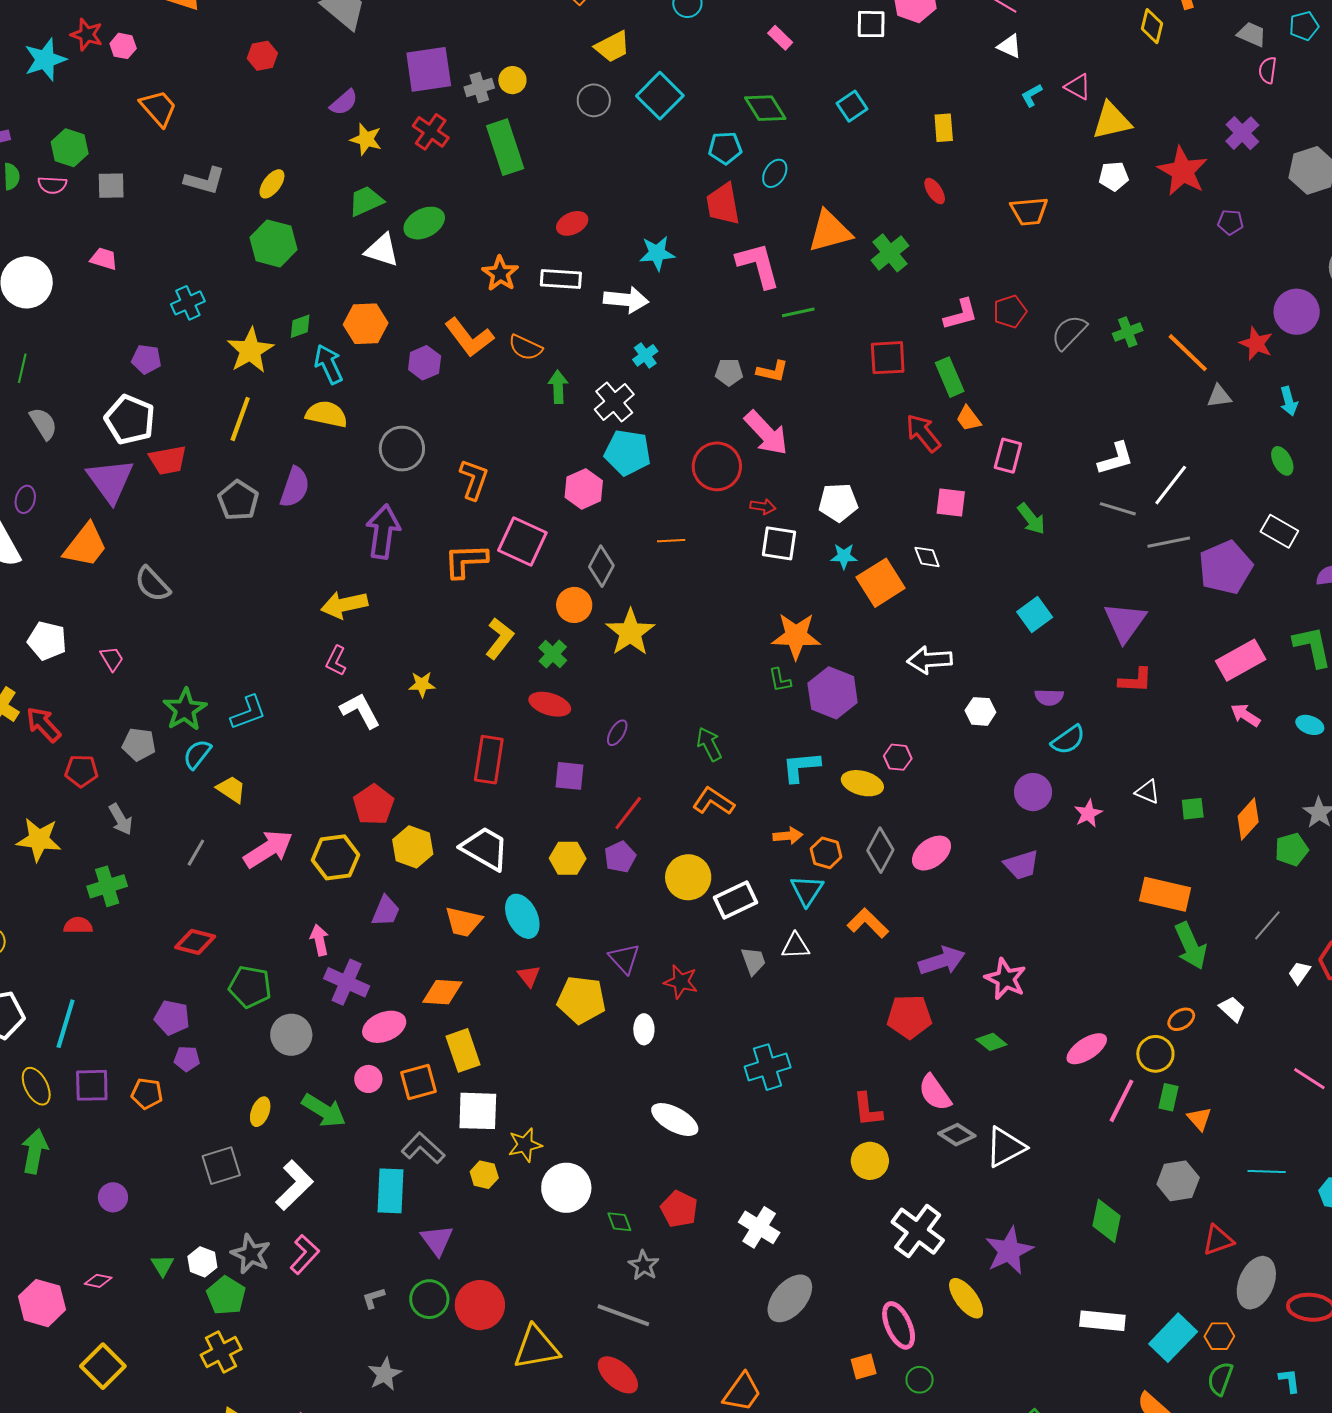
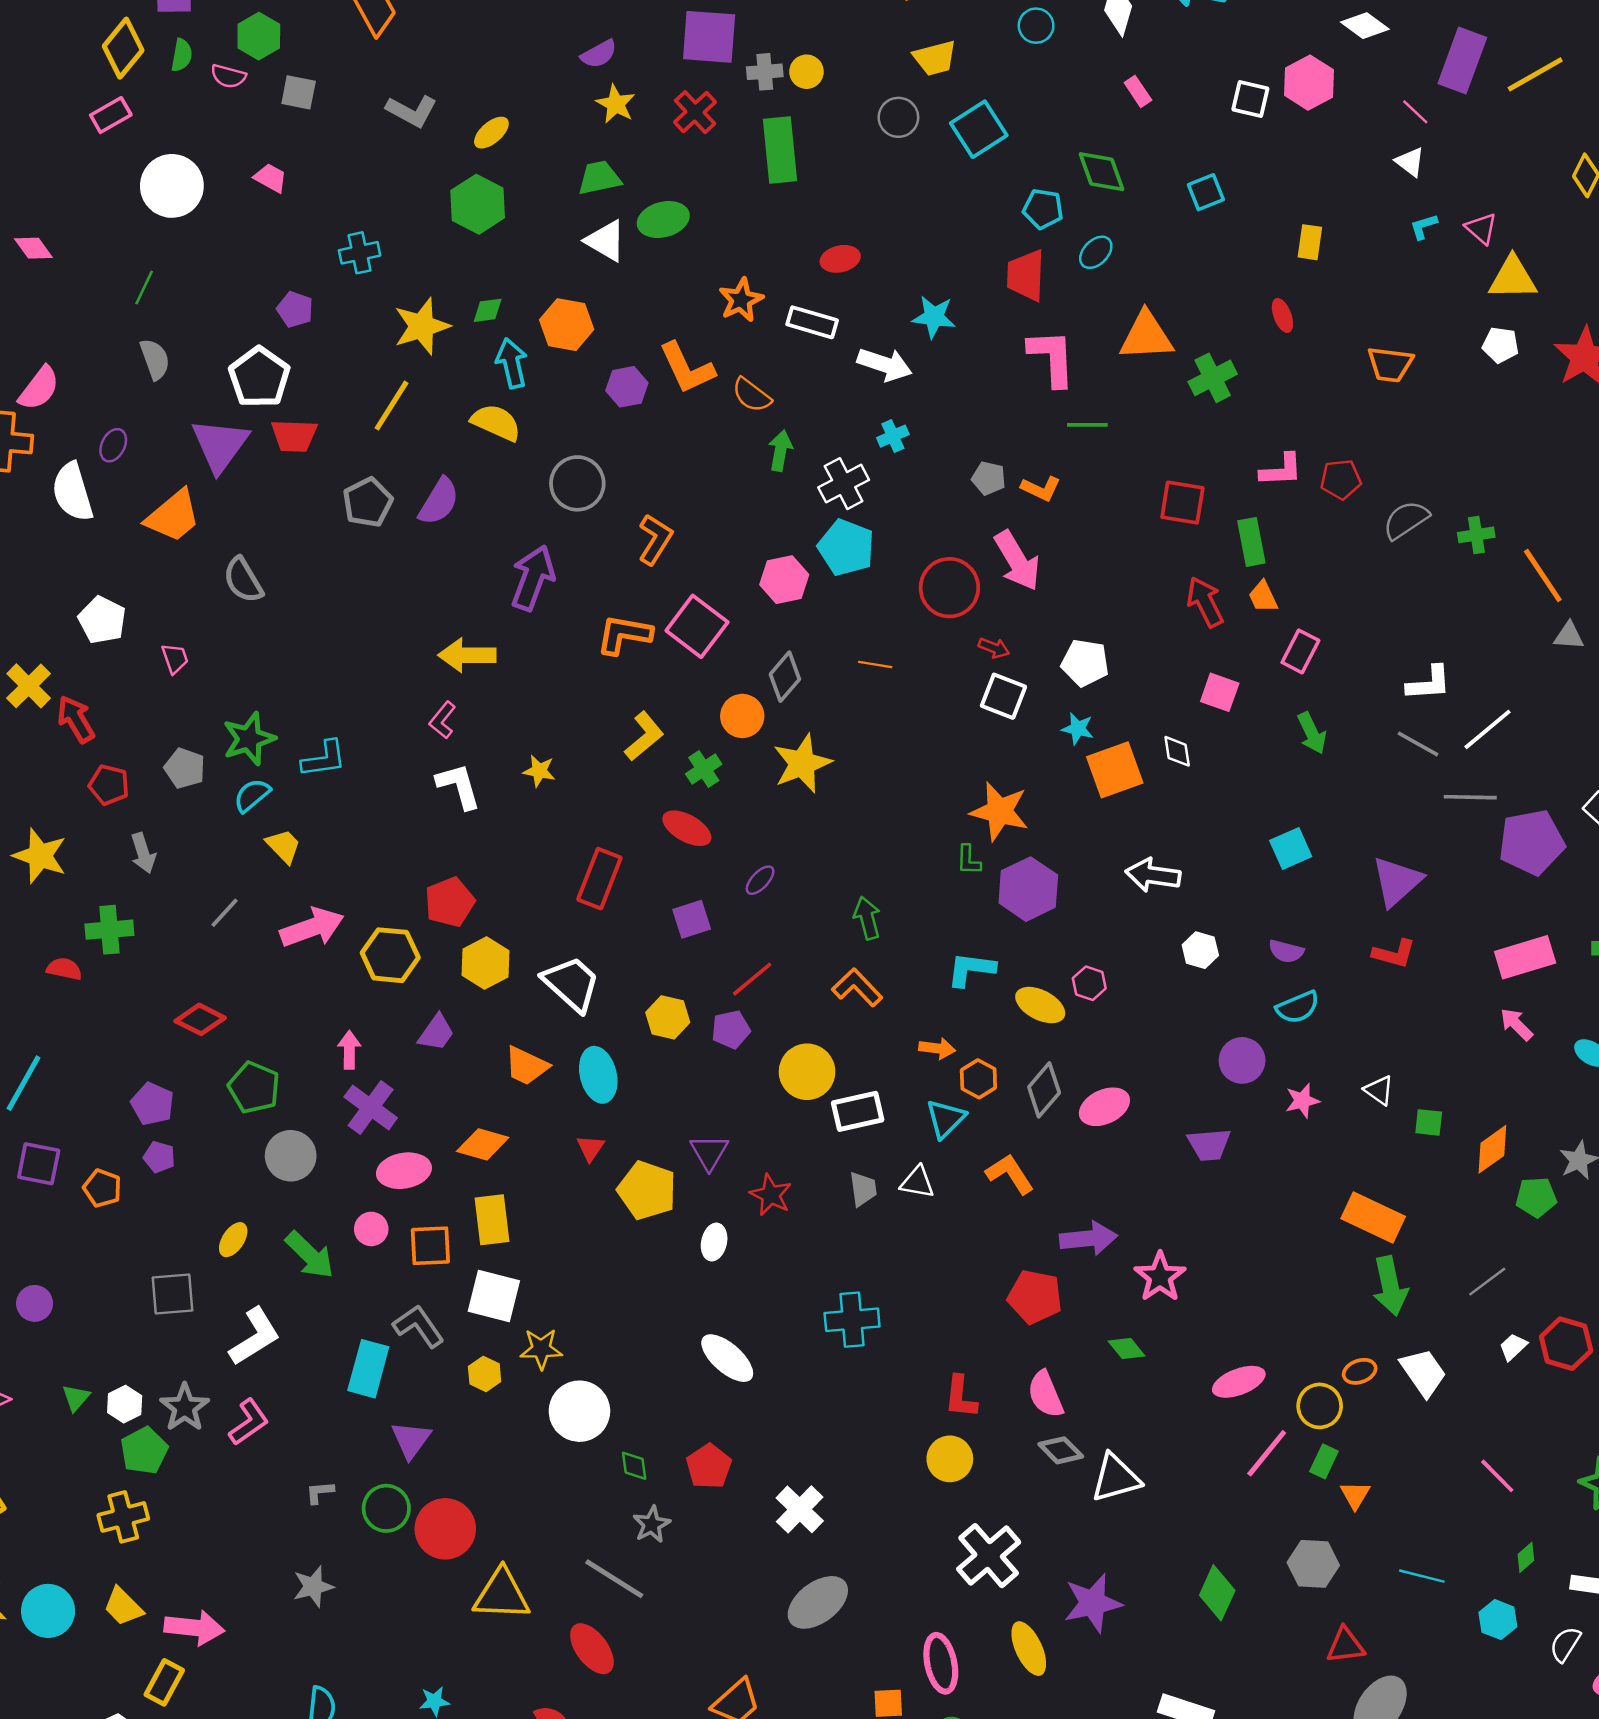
purple square: (569, 776) -> (692, 919), turned -36
white trapezoid: (1232, 1009) -> (1423, 1372), size x1.5

